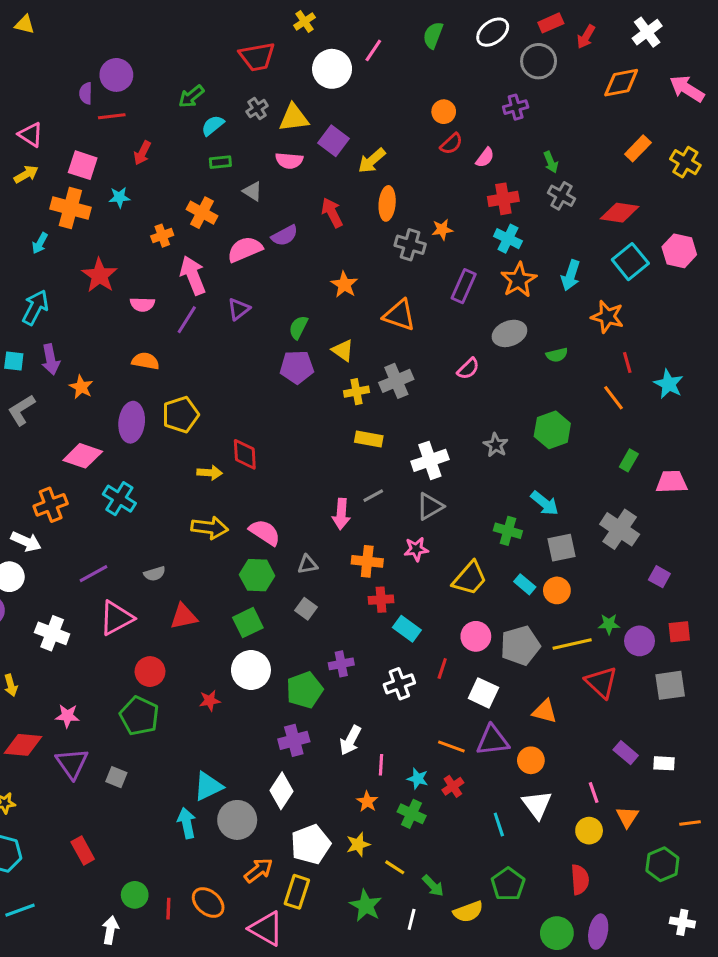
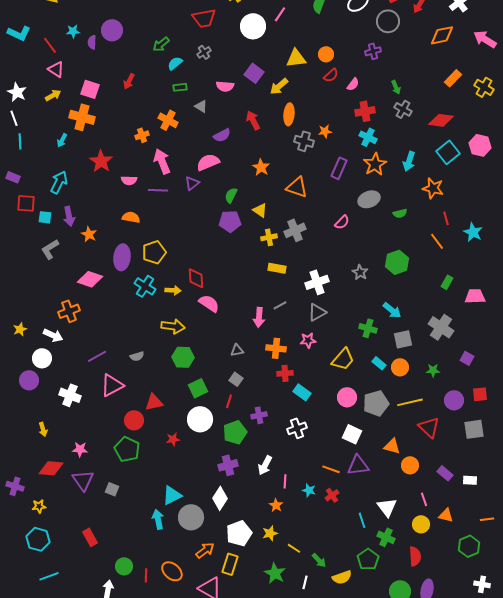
red line: (112, 116) -> (50, 45), moved, turned 60
yellow triangle: (294, 118) -> (296, 58), moved
cyan star: (119, 197) -> (73, 31), moved
pink semicircle: (245, 249) -> (208, 162), moved
purple line: (187, 320) -> (158, 190), turned 60
cyan cross: (119, 499) -> (145, 286), moved
pink semicircle: (265, 532) -> (209, 303), moved
green hexagon: (257, 575) -> (183, 357), moved
red triangle: (184, 616) -> (154, 402), moved
green star: (609, 624) -> (433, 370), moved
red line: (442, 668) -> (229, 401), moved
orange circle: (531, 760) -> (410, 465), moved
green cross: (412, 814) -> (386, 537), moved
orange triangle: (627, 817) -> (446, 515), turned -49

